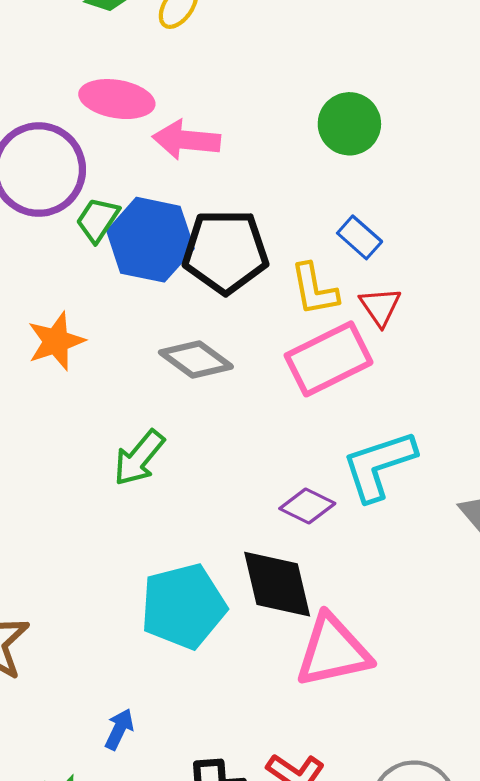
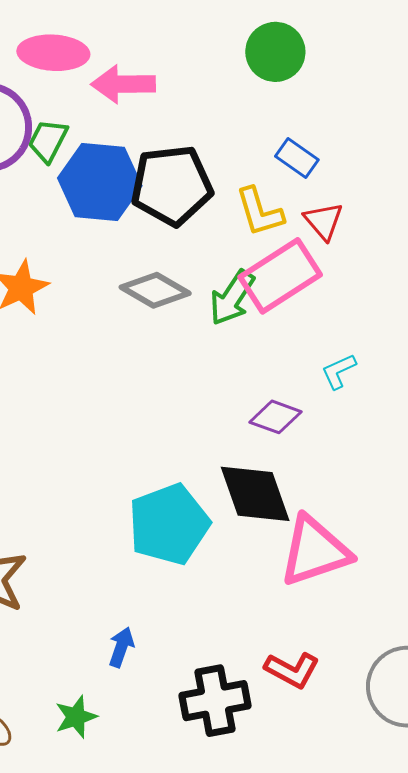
green trapezoid: (98, 220) -> (48, 141), moved
green arrow: (139, 458) -> (232, 298), moved
cyan L-shape: (379, 465) -> (339, 371), size x0.5

